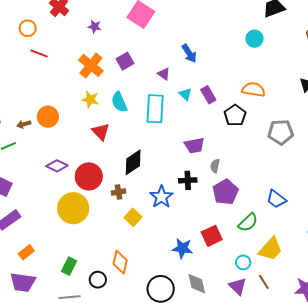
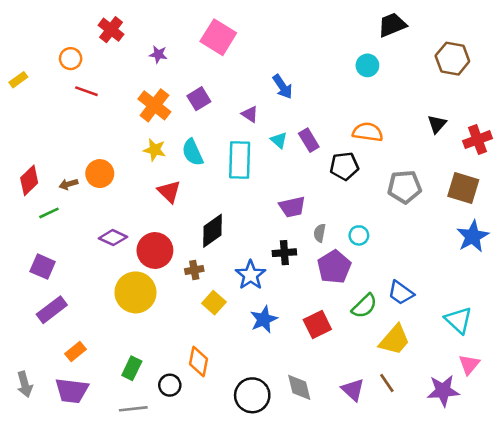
black pentagon: (235, 115) -> (344, 166), turned 30
blue trapezoid: (276, 199) -> (401, 293), moved
blue star: (182, 248) -> (264, 319), moved, turned -30
cyan circle: (243, 262) -> (359, 235), moved

